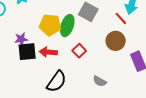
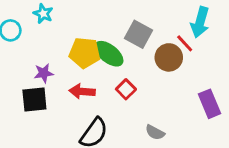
green ellipse: (67, 26) -> (109, 54), turned -70
brown circle: (116, 41) -> (169, 57), moved
black square: (27, 52) -> (34, 99), moved

